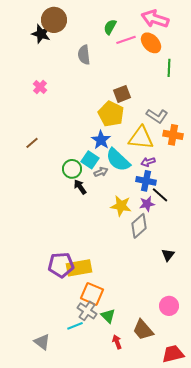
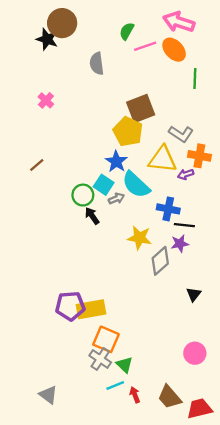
brown square: (122, 94) -> (141, 108), size x1.4
purple arrow: (148, 162) -> (186, 174), moved
black line: (160, 195) -> (184, 225), turned -36
purple star: (147, 204) -> (180, 244), moved
cyan line: (75, 326) -> (115, 386), moved
brown trapezoid: (143, 330) -> (169, 397), moved

